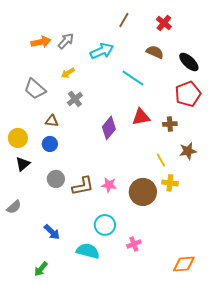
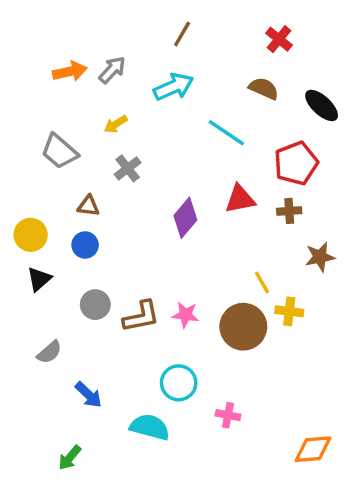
brown line: (124, 20) -> (182, 34), moved
red pentagon: (188, 94) -> (296, 163), moved
yellow line: (161, 160) -> (262, 282), moved
gray semicircle: (14, 207) -> (49, 352), moved
pink cross: (134, 244) -> (228, 415), turned 32

